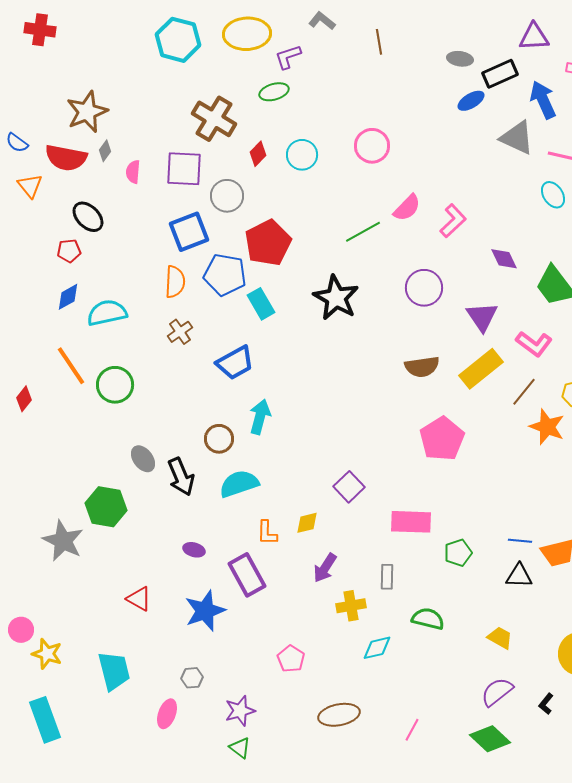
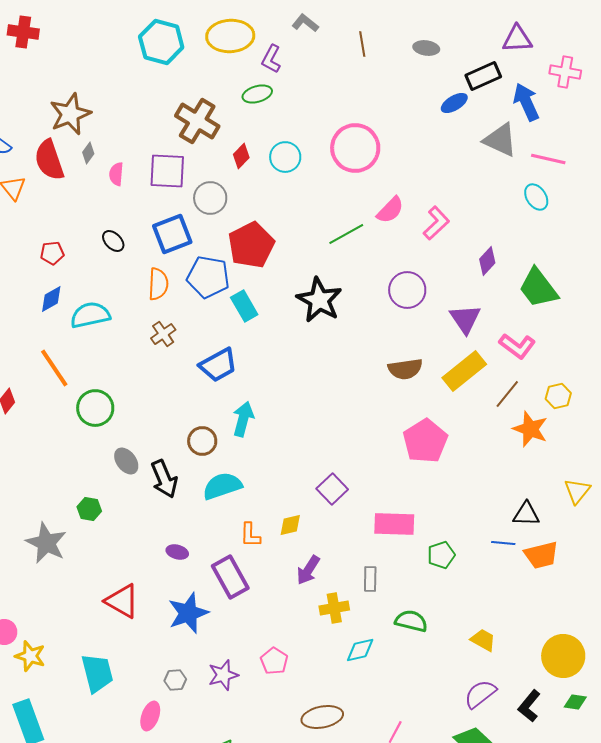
purple L-shape: (288, 57) -> (271, 59), turned -44
gray ellipse: (460, 59) -> (426, 48), moved
pink circle: (372, 146) -> (355, 148), size x1.4
red semicircle: (66, 158) -> (49, 160), turned 60
black ellipse: (88, 217) -> (113, 241), moved, size x0.7
purple diamond: (504, 259) -> (487, 261), turned 68
green circle: (115, 385) -> (95, 408), moved
green hexagon: (106, 507) -> (89, 509), size x0.6
black triangle: (519, 576) -> (526, 514), moved
red triangle: (139, 599) -> (122, 601), size x1.4
black L-shape: (546, 704) -> (529, 706), size x1.5
purple star: (240, 711) -> (223, 675), moved

